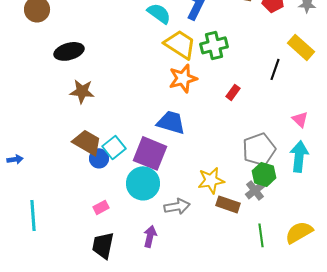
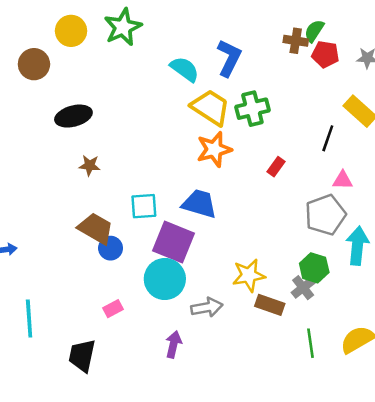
brown star: (82, 91) -> (90, 165), size x0.7
pink triangle: (300, 119) -> (343, 180), moved, turned -42
cyan square: (114, 147) -> (144, 206), moved, turned 35
gray pentagon: (259, 149) -> (325, 215), moved
black trapezoid: (103, 245) -> (82, 356), moved

